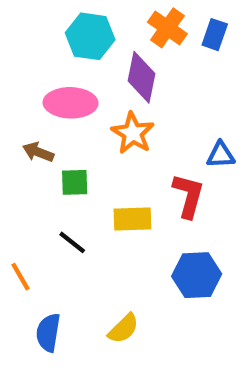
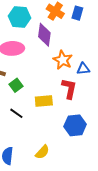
orange star: (133, 133) -> (63, 60), moved
green square: (75, 182) -> (16, 85), turned -32

